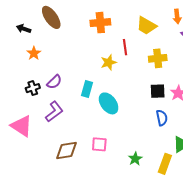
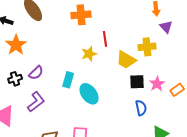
yellow trapezoid: (146, 26) -> (126, 60), moved
orange star: (34, 53) -> (16, 45), size x1.5
yellow cross: (158, 58) -> (147, 47), moved

